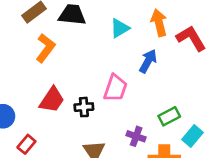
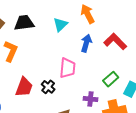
red L-shape: (191, 38) -> (115, 41), moved
black cross: (84, 107) -> (48, 87), turned -32

